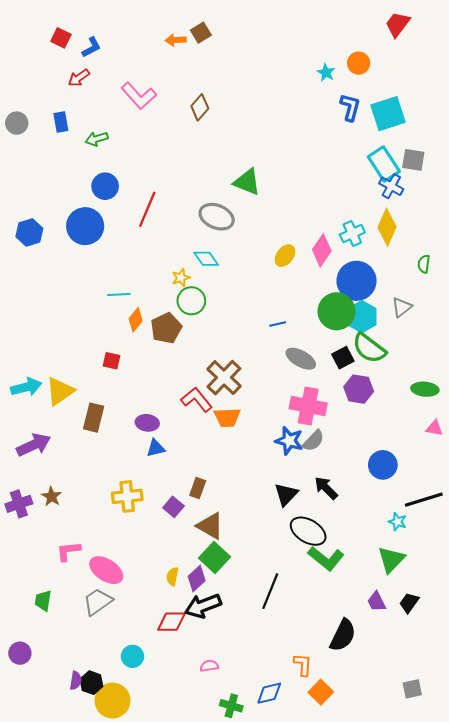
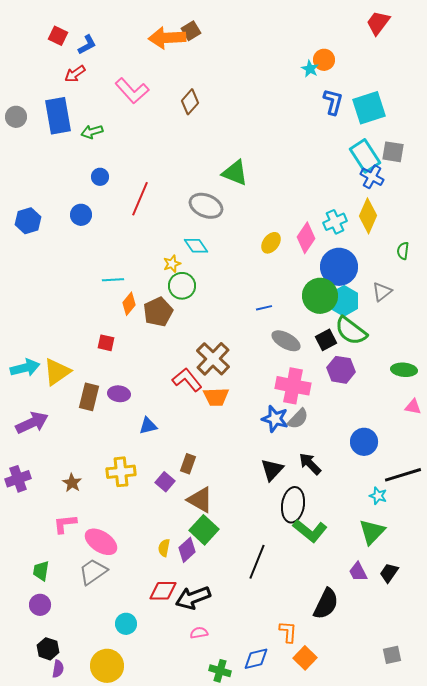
orange arrow: (176, 40) -> (167, 38), size x1.8
orange circle: (359, 63) -> (324, 60), moved
blue rectangle: (61, 122) -> (58, 116), size x1.8
blue circle: (105, 186) -> (100, 177), size x0.7
blue circle: (85, 226) -> (81, 215), size x0.6
purple ellipse: (147, 423) -> (119, 394), moved
brown star: (51, 496) -> (72, 483), moved
black ellipse: (308, 531) -> (293, 505), turned 68
black arrow: (203, 606) -> (193, 598), moved
purple circle: (20, 653) -> (40, 605), moved
purple semicircle: (76, 681) -> (58, 669), moved
black hexagon: (91, 683) -> (48, 649), moved

